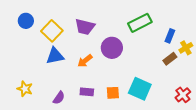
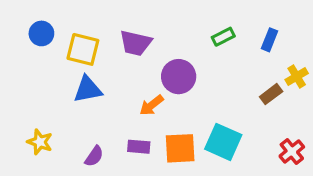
green rectangle: (140, 23) -> (223, 37), size x0.6
yellow square: (52, 31) -> (83, 49), turned -30
blue rectangle: (170, 36) -> (269, 40), moved
orange arrow: (85, 61) -> (151, 105), moved
orange square: (113, 93) -> (180, 148), size x1.5

